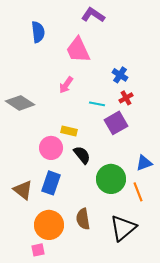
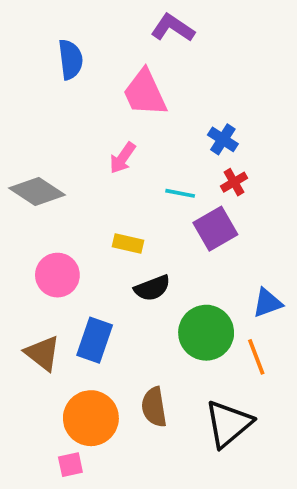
pink circle: (51, 148) -> (57, 275), moved
black semicircle: (82, 155) -> (152, 288), turned 108

